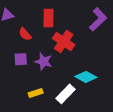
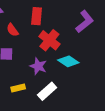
purple star: (44, 62) -> (38, 66), moved
cyan diamond: (86, 77) -> (68, 61), moved

